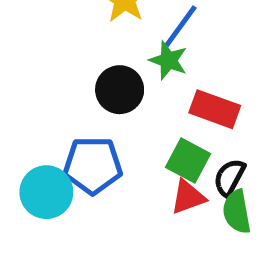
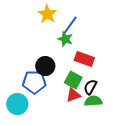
black circle: (120, 90) -> (45, 66), moved
cyan circle: (46, 192) -> (17, 104), moved
green semicircle: (237, 212) -> (93, 101), turned 96

